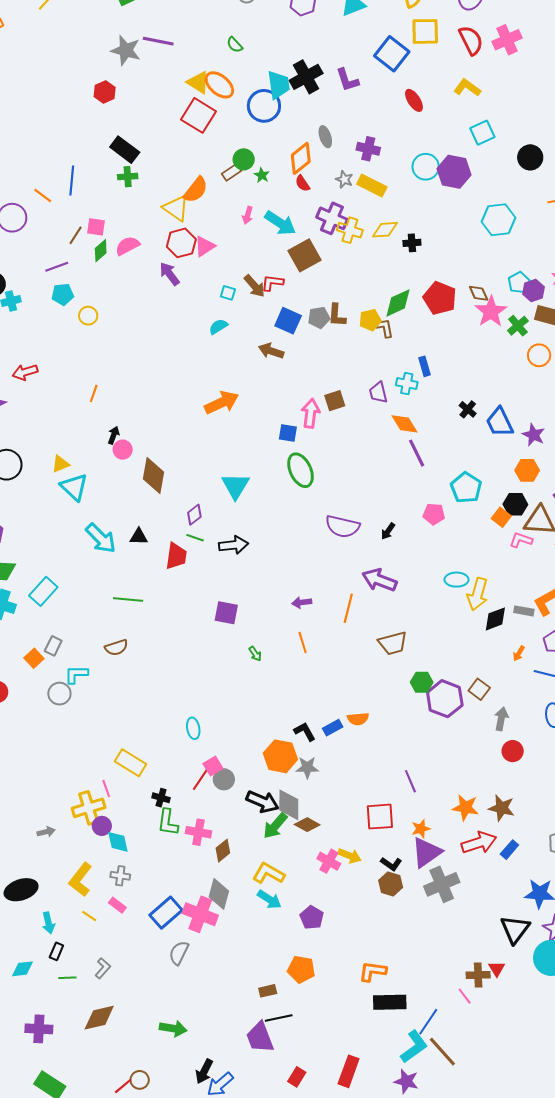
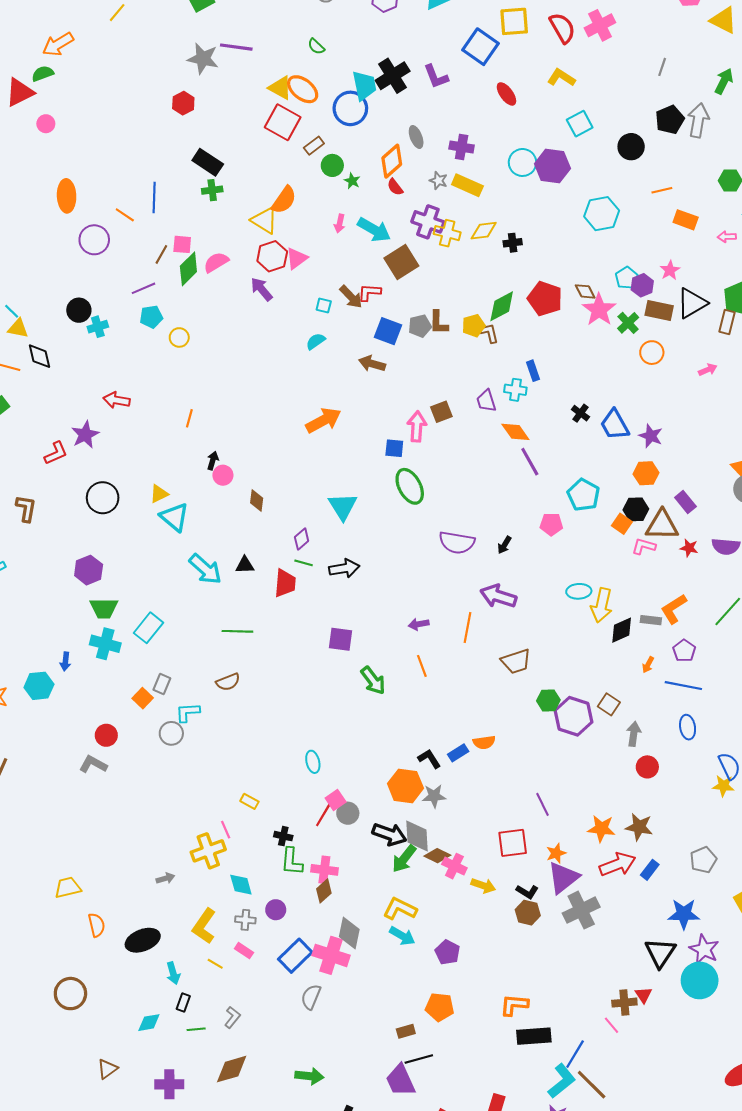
brown rectangle: (232, 172) -> (314, 146), moved
green diamond: (101, 251) -> (188, 269), size x1.4
red arrow: (25, 372) -> (117, 400), turned 30
brown diamond: (153, 475) -> (257, 500), size x0.6
green arrow: (255, 654) -> (373, 680), size x1.8
yellow rectangle: (130, 763) -> (249, 801), size x0.6
purple circle: (102, 826) -> (276, 910), moved
brown diamond: (223, 851) -> (324, 891), moved
pink cross: (329, 861) -> (454, 866), moved

